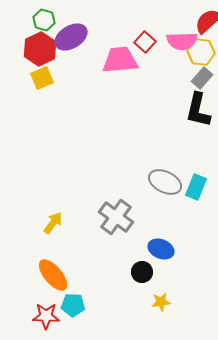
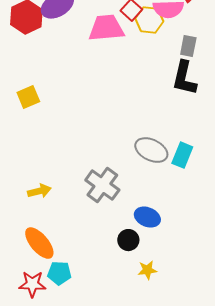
yellow hexagon: (201, 52) -> (149, 20), moved
yellow square: (42, 78) -> (28, 97), moved
gray rectangle: (202, 78) -> (188, 46), turned -30
yellow arrow: (53, 223) -> (39, 191), turned 40

